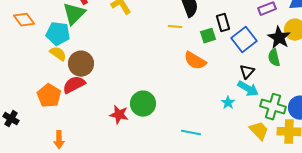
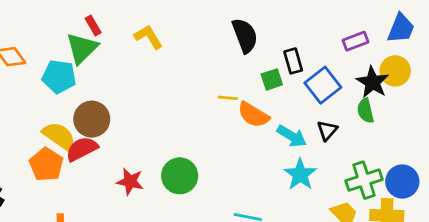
yellow line: (175, 27) -> (228, 98), moved
yellow semicircle: (58, 54) -> (59, 136), moved, size x1.4
cyan arrow: (248, 89) -> (292, 136), moved
cyan star: (228, 103) -> (300, 174), size x1.6
green cross: (273, 107) -> (364, 180), turned -35
red star: (119, 115) -> (130, 182), moved

